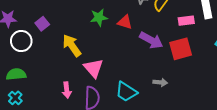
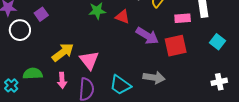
yellow arrow: (72, 46) -> (63, 52), moved, turned 85
green semicircle: (16, 74) -> (33, 74), moved
gray arrow: (160, 82) -> (154, 77), size x1.5

